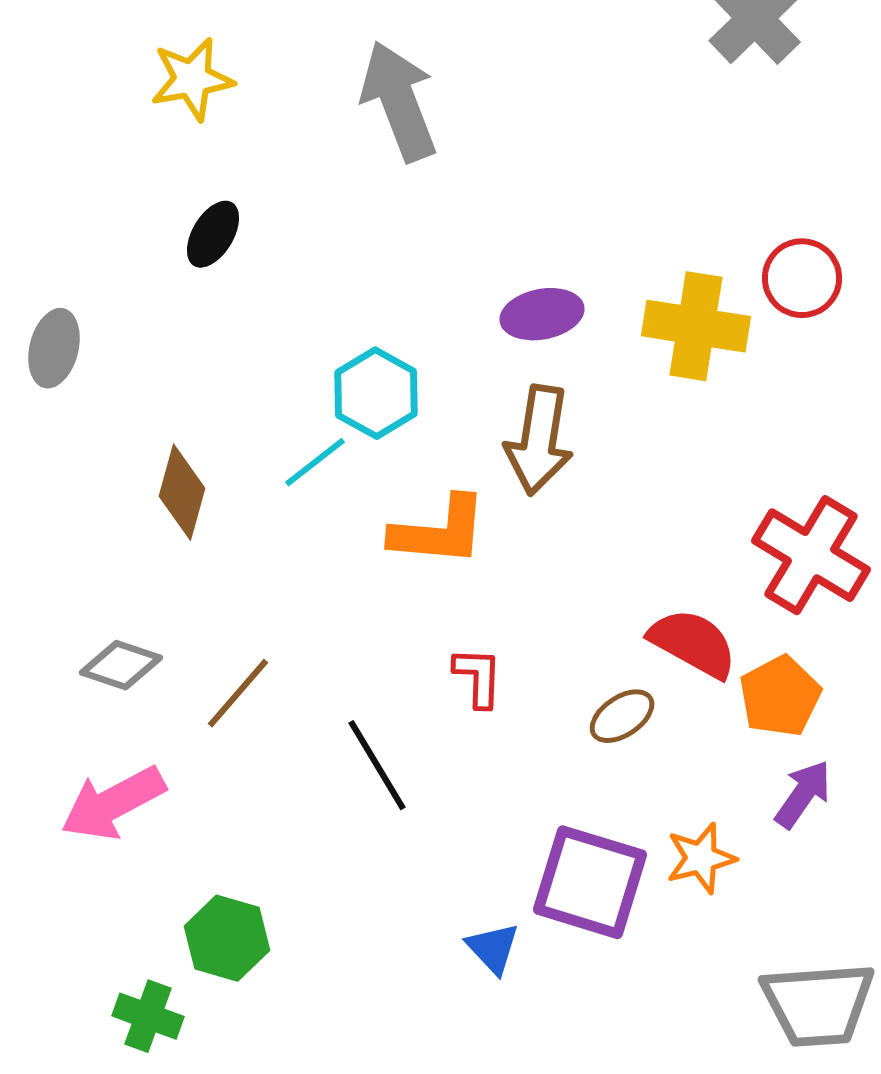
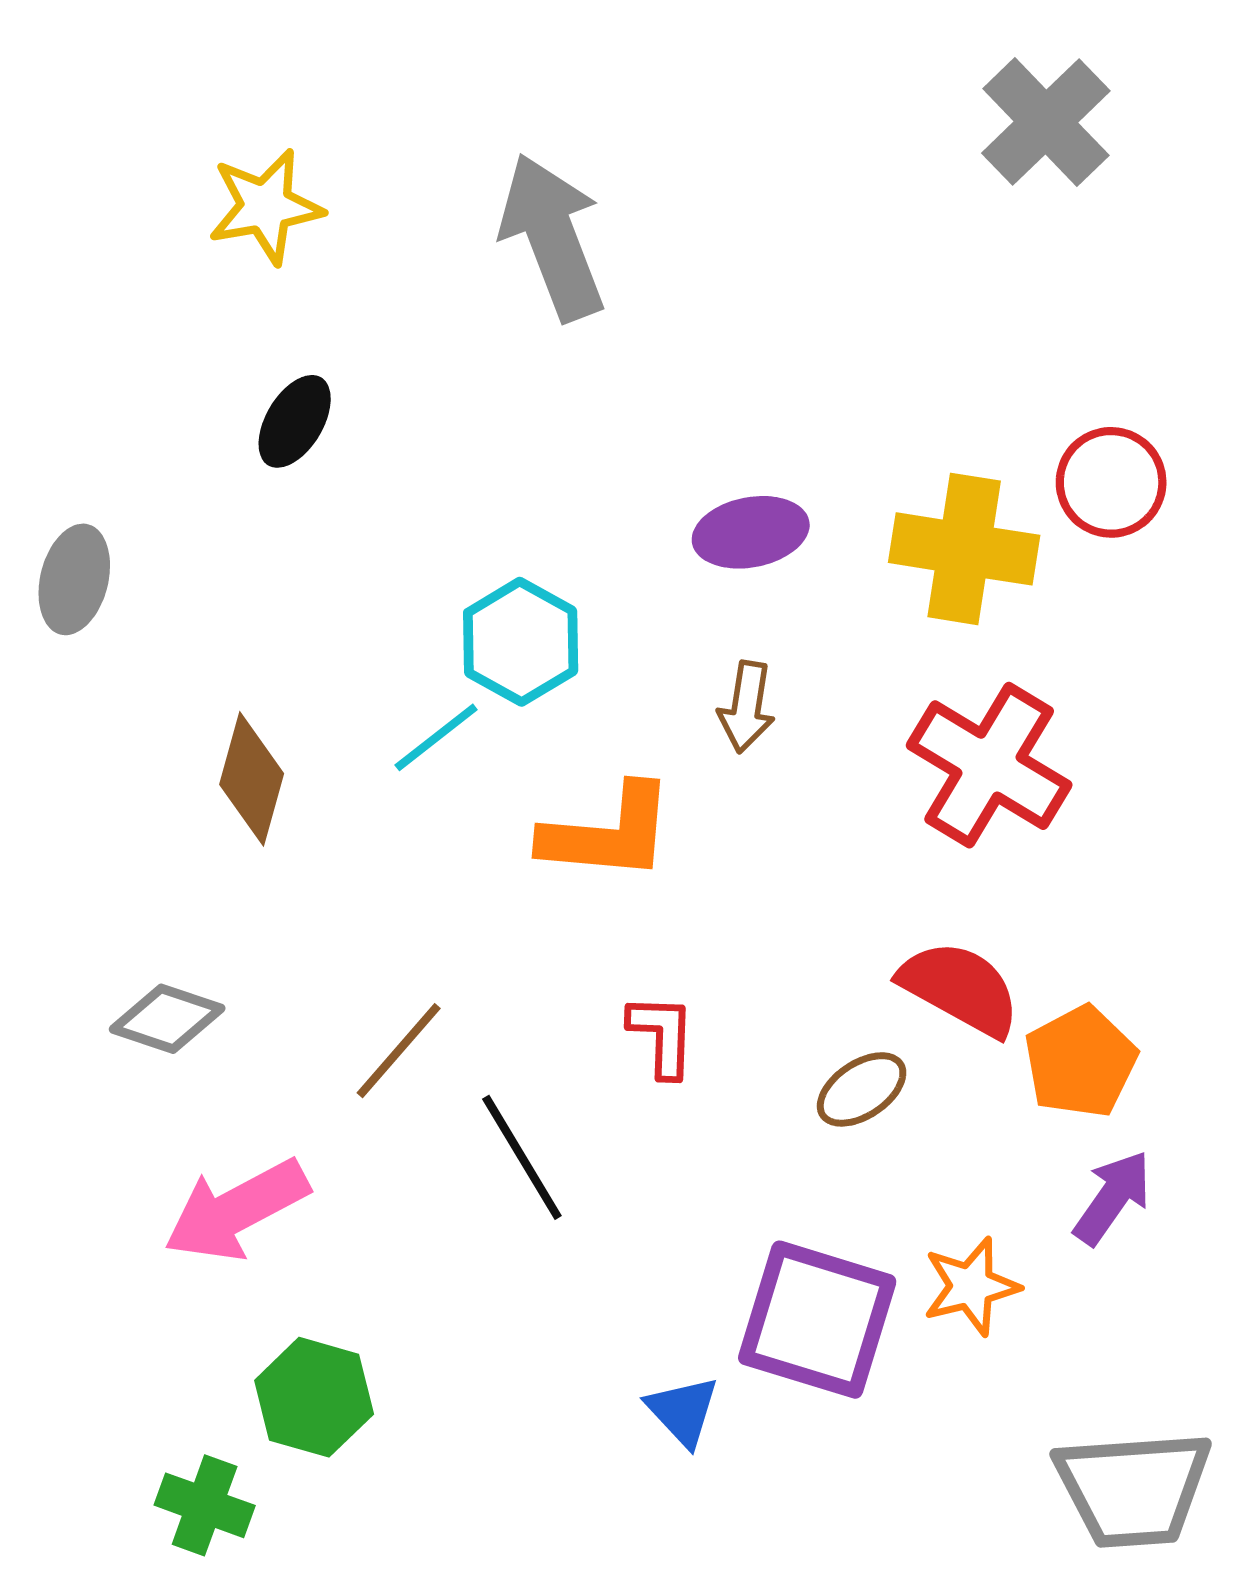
brown arrow: (539, 440) -> (747, 707), size x0.6
red cross: (811, 555) -> (989, 765), moved
brown line: (238, 693) -> (399, 1051), moved
pink arrow: (113, 803) -> (236, 1210), moved

